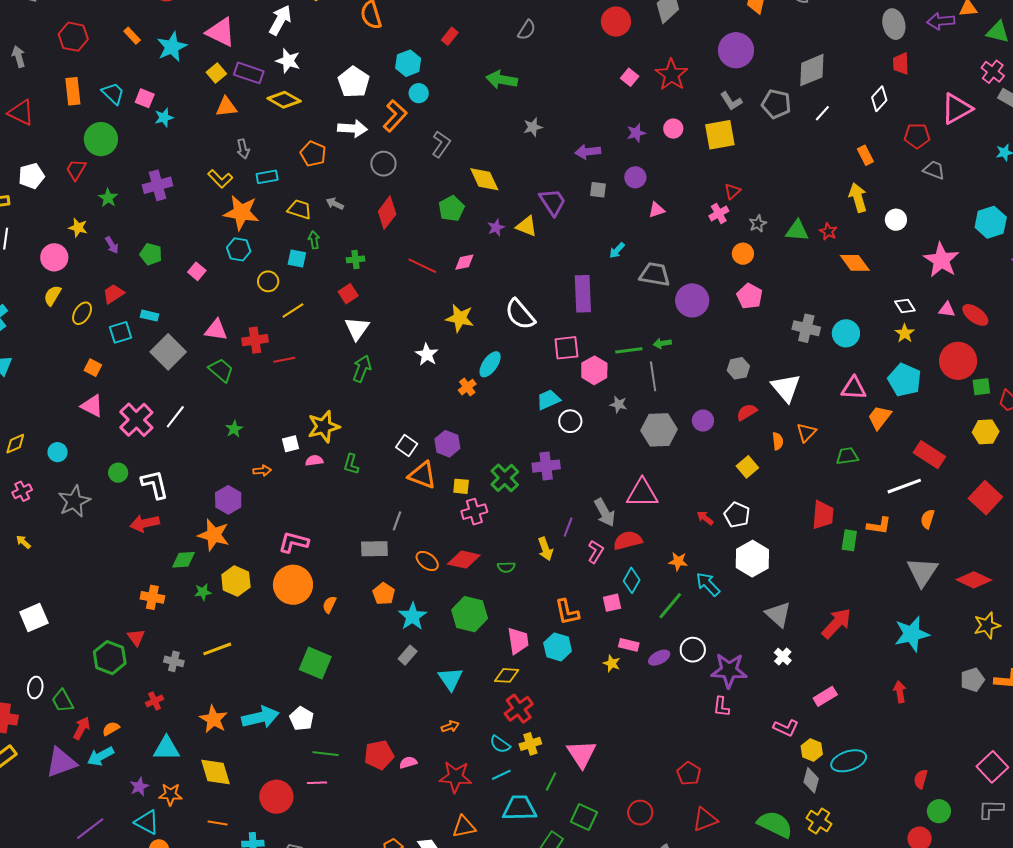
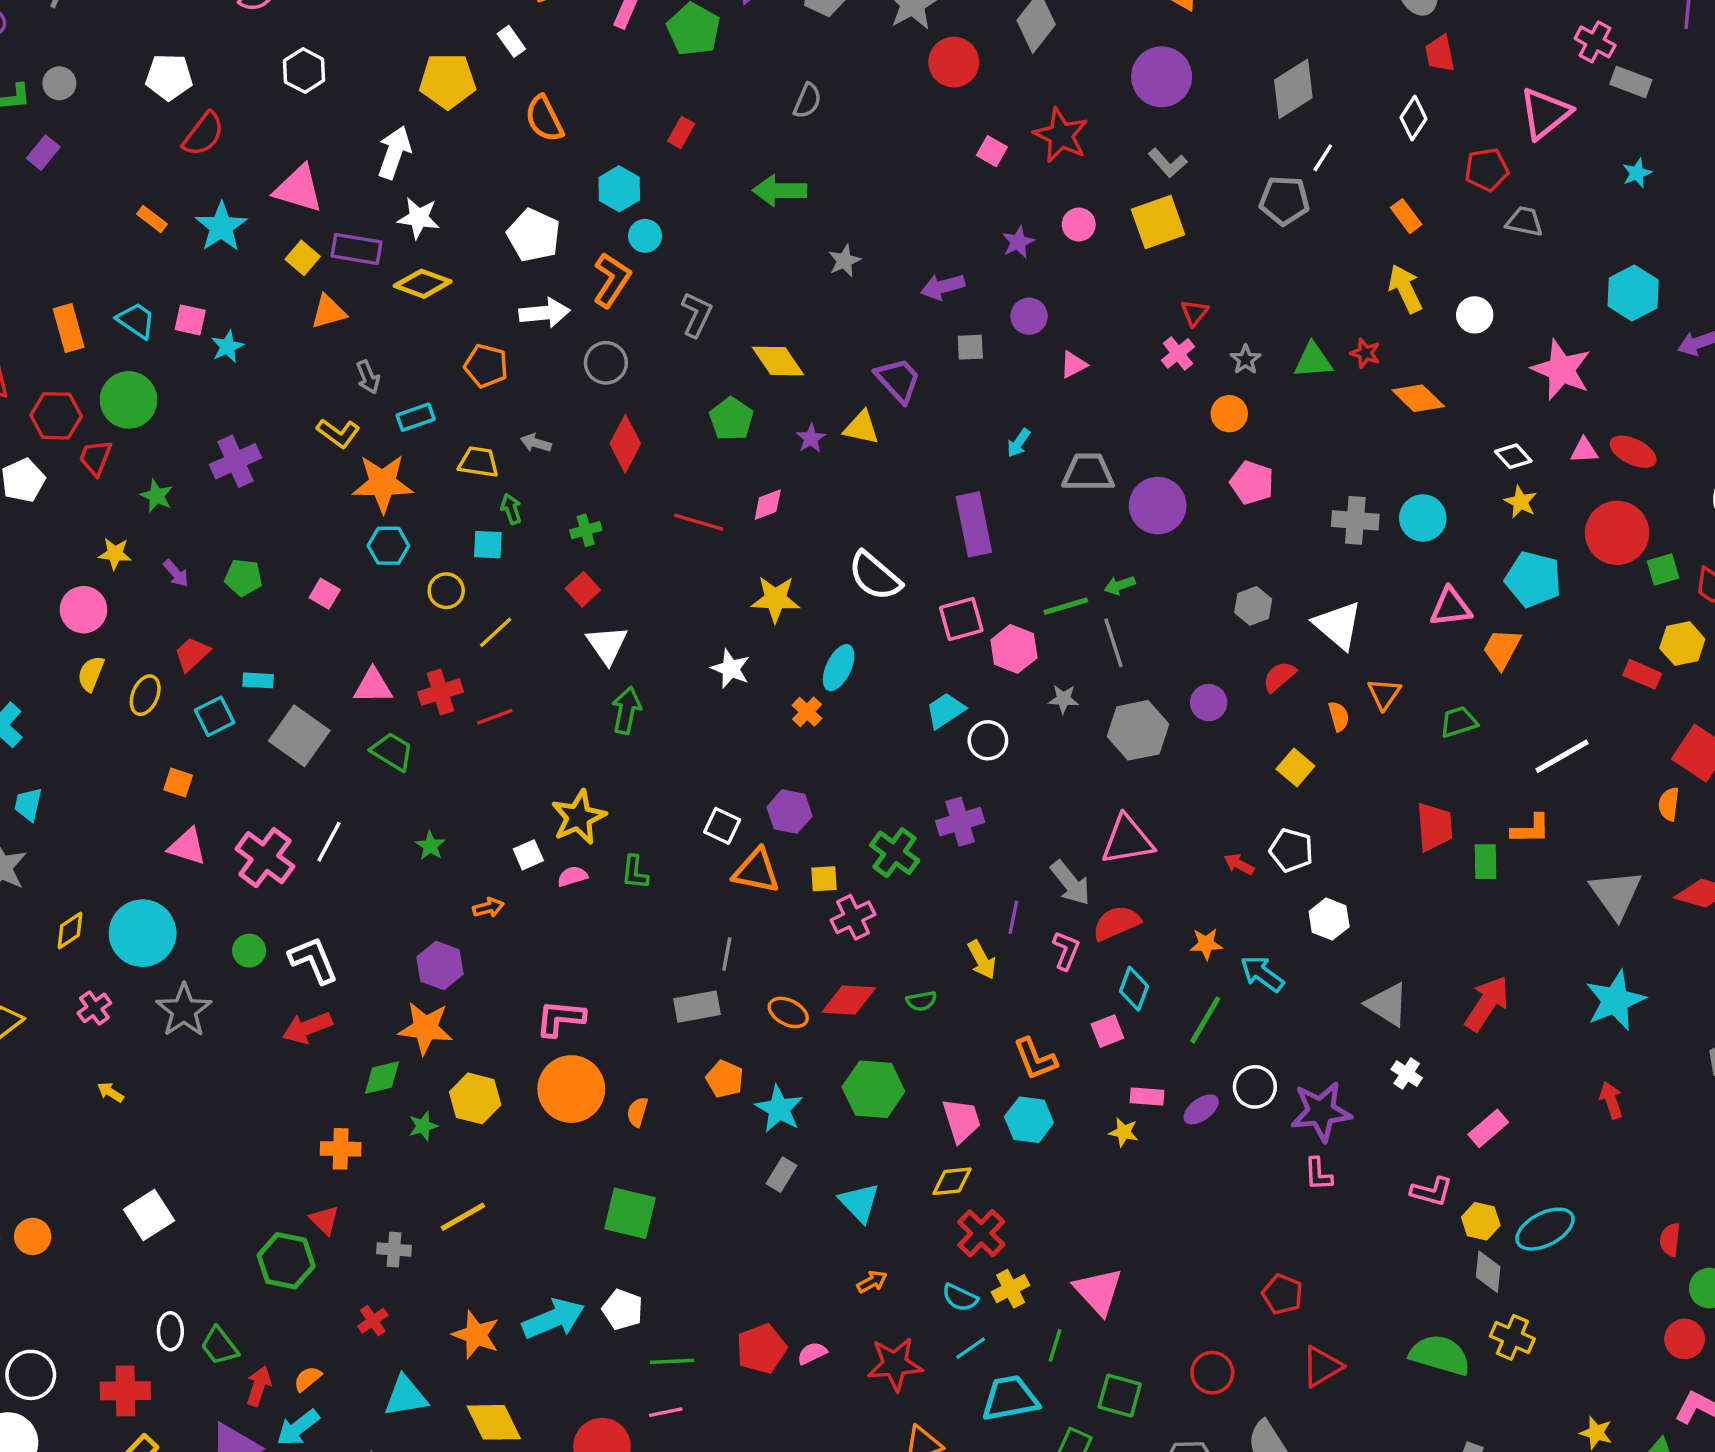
red hexagon: (73, 37) -> (56, 416), moved
gray pentagon: (776, 104) -> (1284, 200), moved
cyan circle: (58, 452) -> (143, 933), size x2.0
red rectangle: (929, 455) -> (1642, 674), moved, size x0.7
orange semicircle: (928, 519) -> (1669, 804), moved
white hexagon: (752, 559) -> (1329, 919), size x0.7

